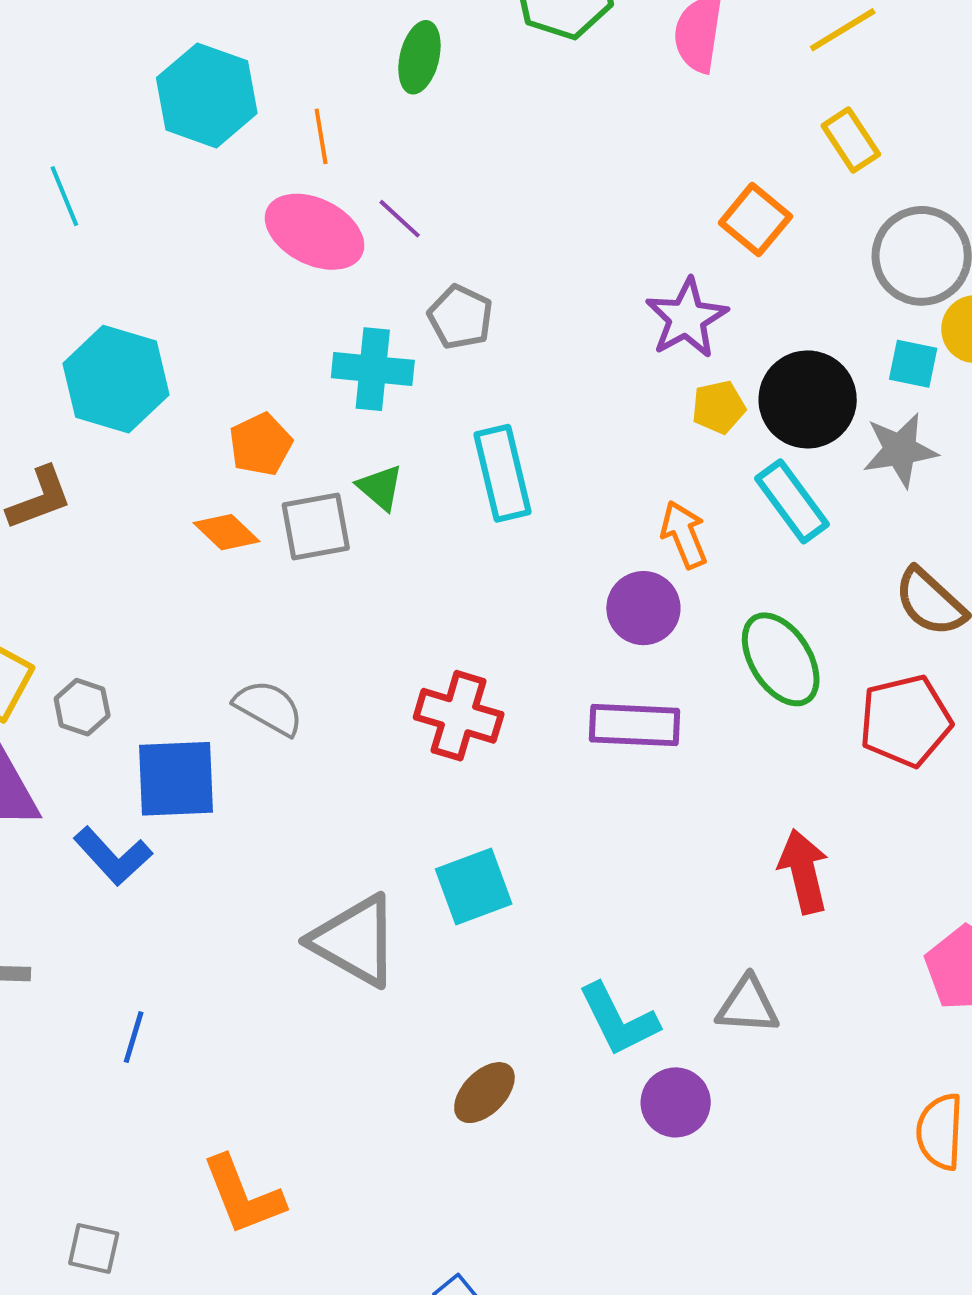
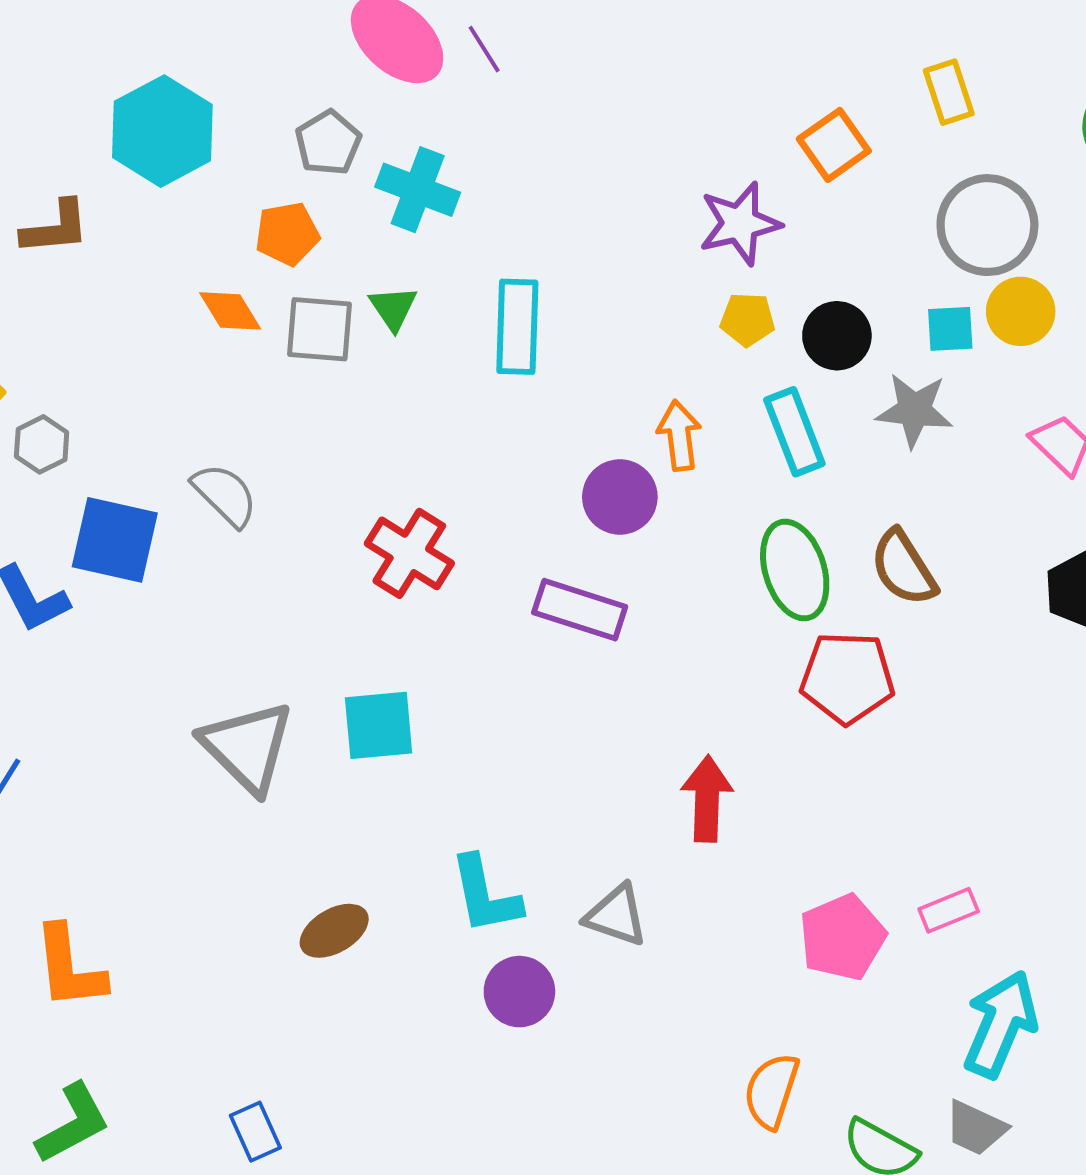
gray pentagon: (460, 317) -> (328, 143), moved
cyan square: (913, 364) -> (950, 329), turned -30
black circle: (808, 399) -> (837, 336), size x0.7
green ellipse: (781, 659) -> (795, 570), moved

